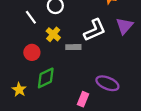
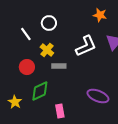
gray rectangle: (73, 47) -> (59, 66), moved
pink rectangle: (83, 99) -> (60, 111), moved, turned -32

